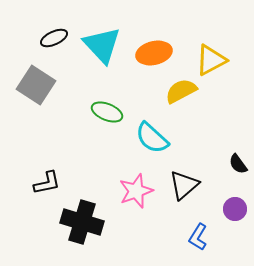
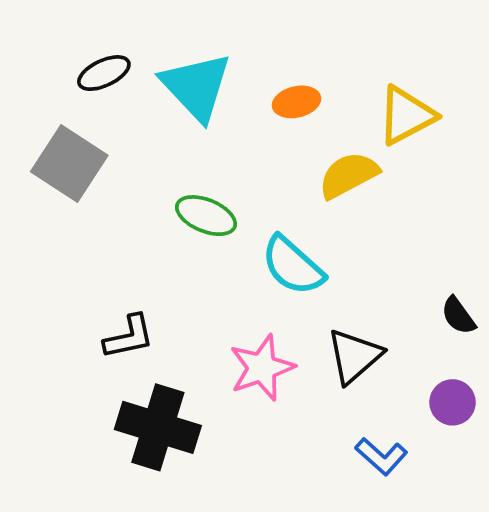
orange ellipse: (154, 53) -> (297, 102), size x0.7
black L-shape: (47, 183) -> (129, 337), moved
blue L-shape: (198, 237) -> (381, 456), turned -80

